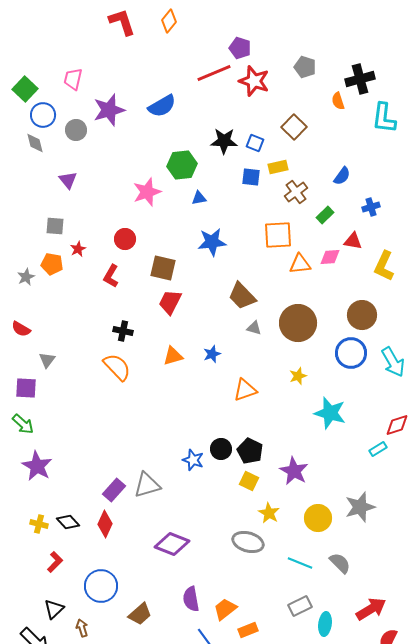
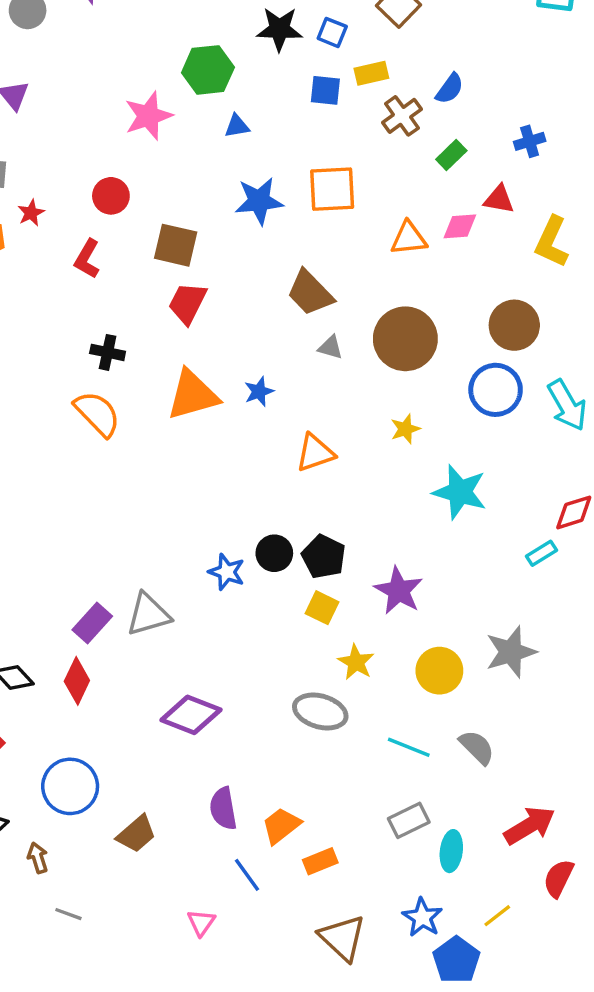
blue semicircle: (342, 176) -> (450, 89), moved
orange square: (278, 235) -> (332, 189), moved
orange triangle: (173, 356) -> (193, 395), size x1.6

